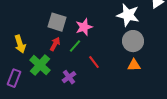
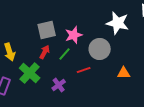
gray square: (57, 22) -> (47, 30), turned -30
gray circle: (133, 41) -> (100, 49), moved
red line: (94, 62) -> (84, 70), turned -72

